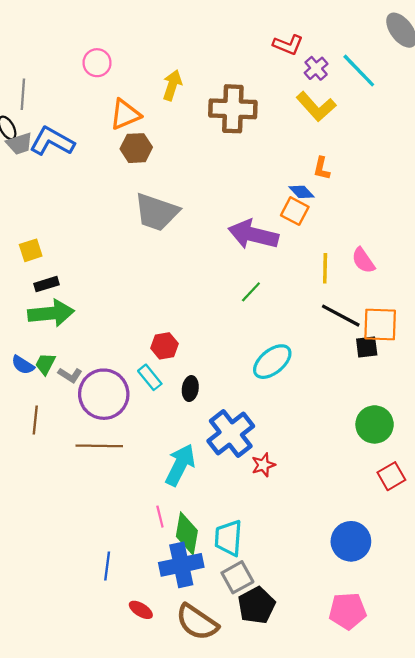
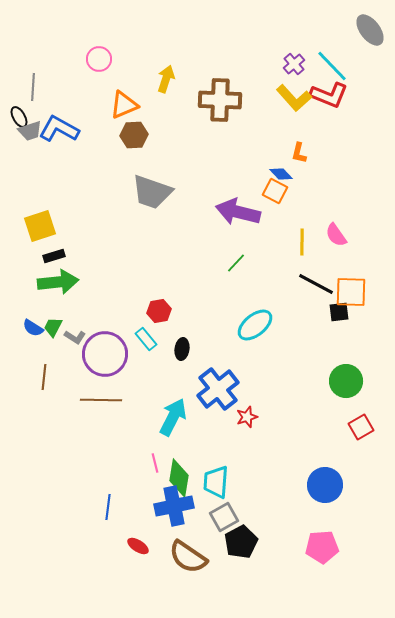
red L-shape: (288, 45) -> (329, 95), moved, size x1.4
yellow square: (31, 250) -> (40, 226), size x1.5

